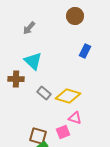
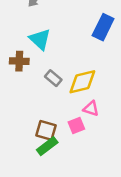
blue rectangle: (85, 51) -> (103, 27), size x1.5
yellow diamond: (68, 96) -> (82, 82), turned -30

